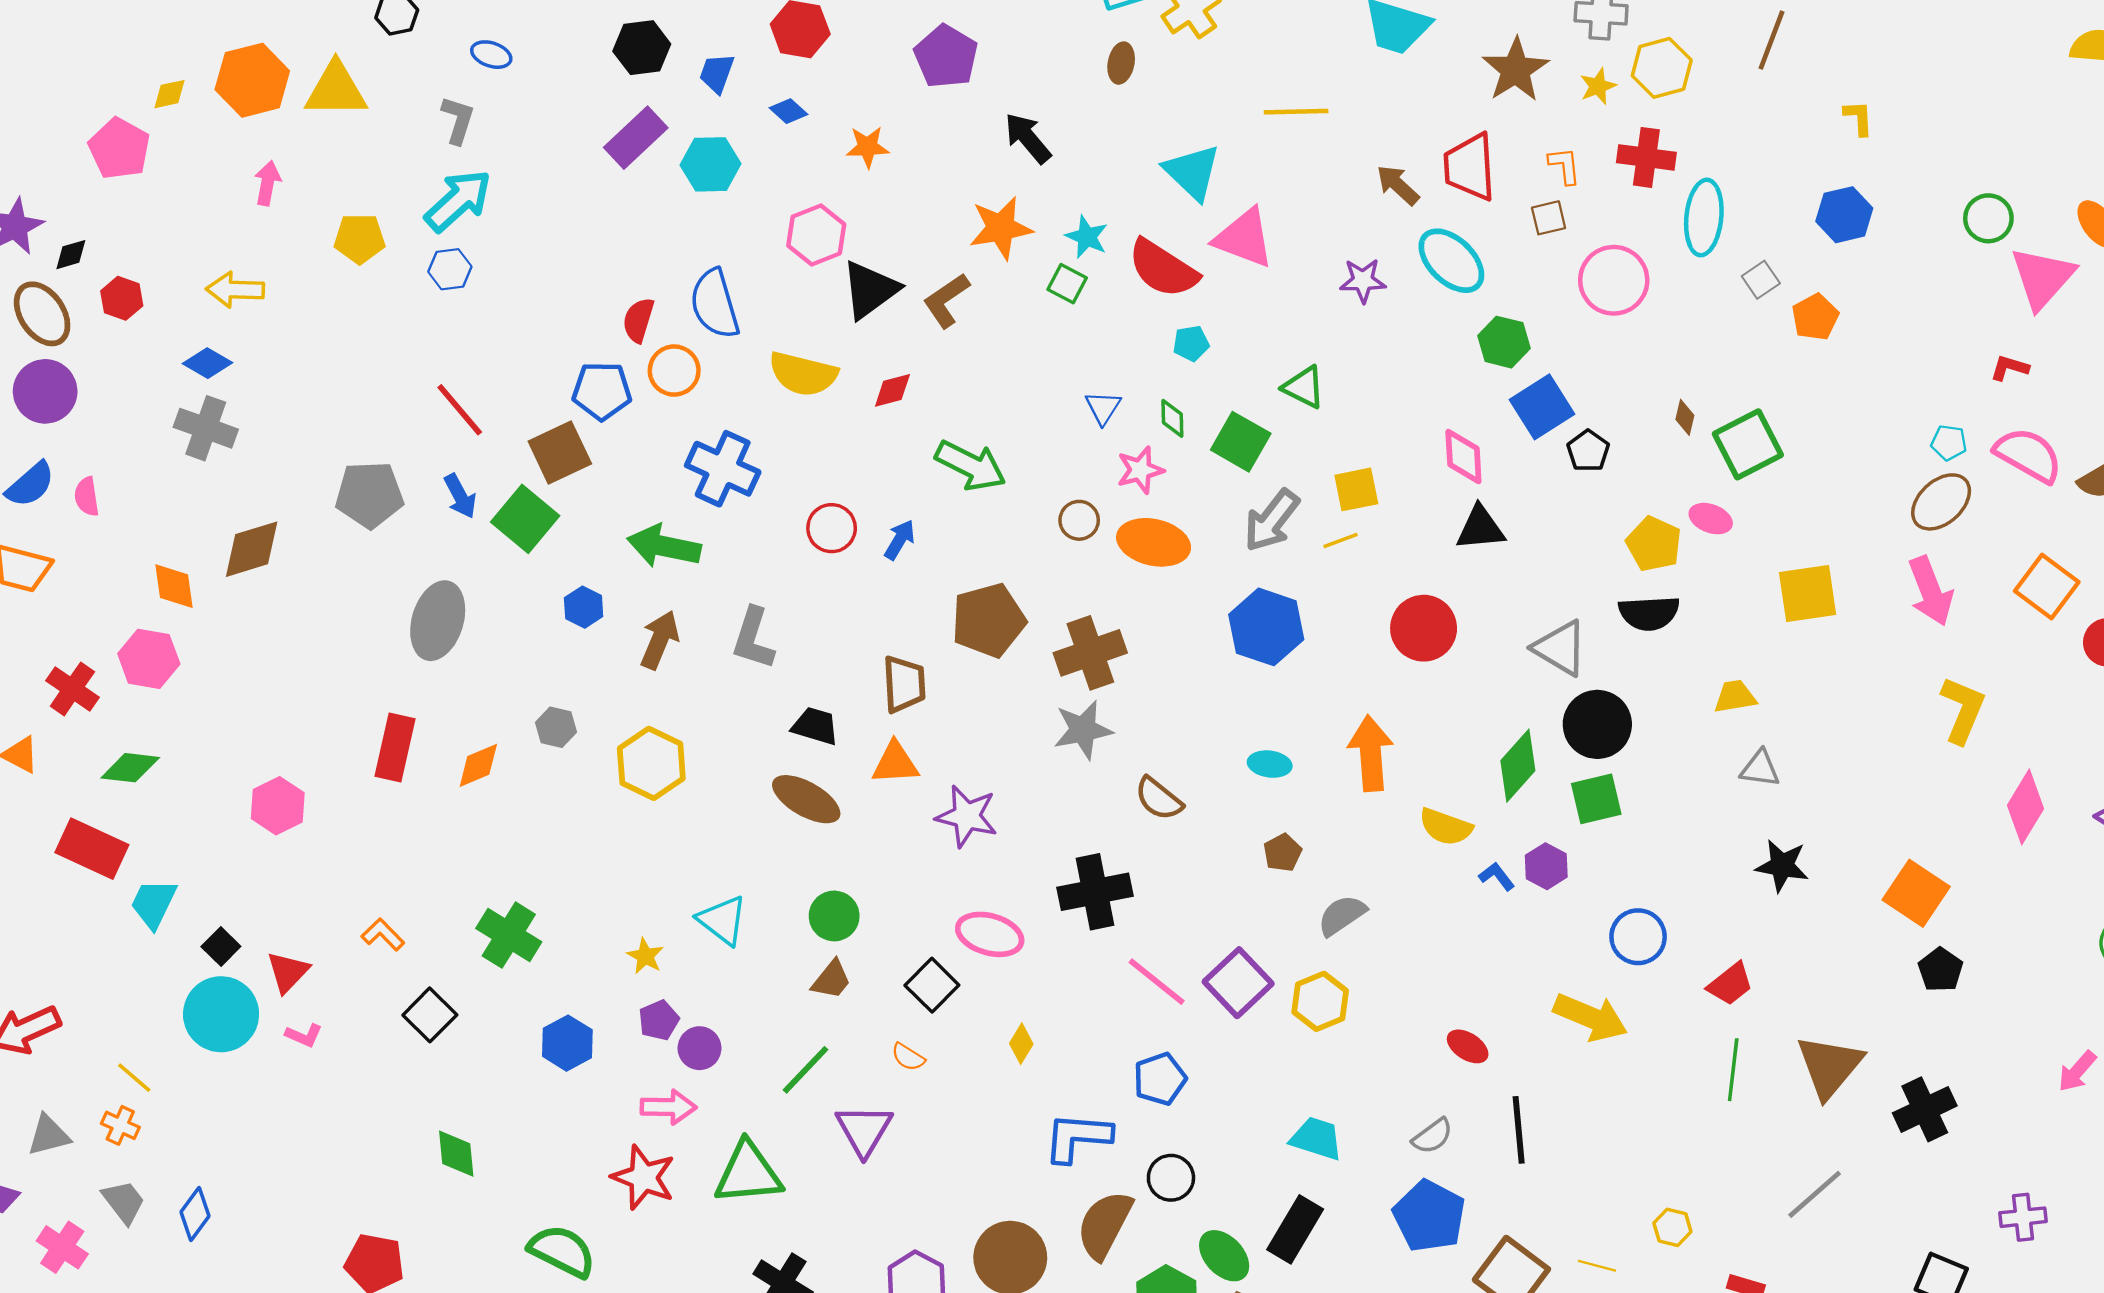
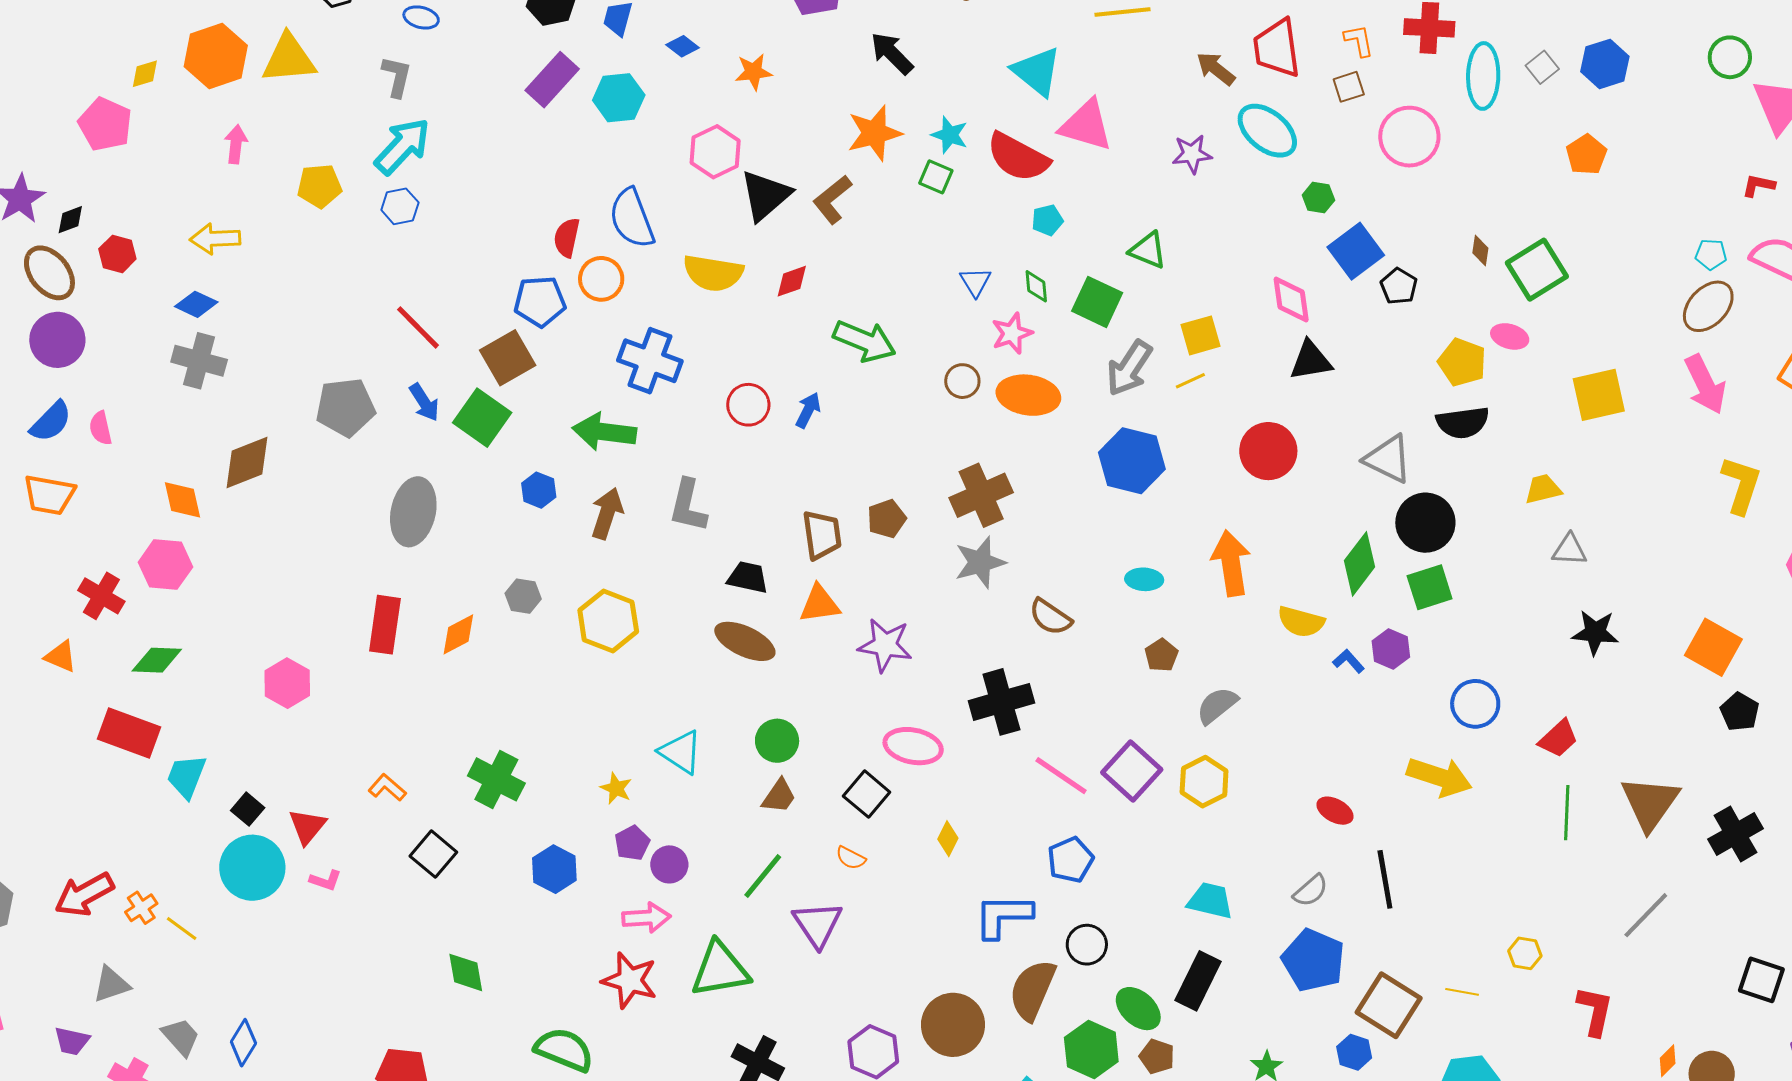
gray square: (1761, 280) -> (1542, 67), moved
green hexagon: (1504, 342) -> (1318, 198), size x0.7
brown pentagon: (989, 620) -> (887, 519), moved, size x0.6
orange cross: (120, 1125) -> (141, 908), moved, turned 36

